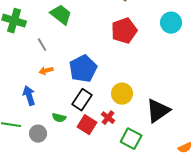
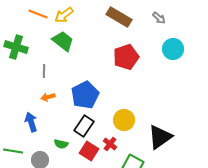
gray line: (42, 45) -> (44, 71), turned 32

